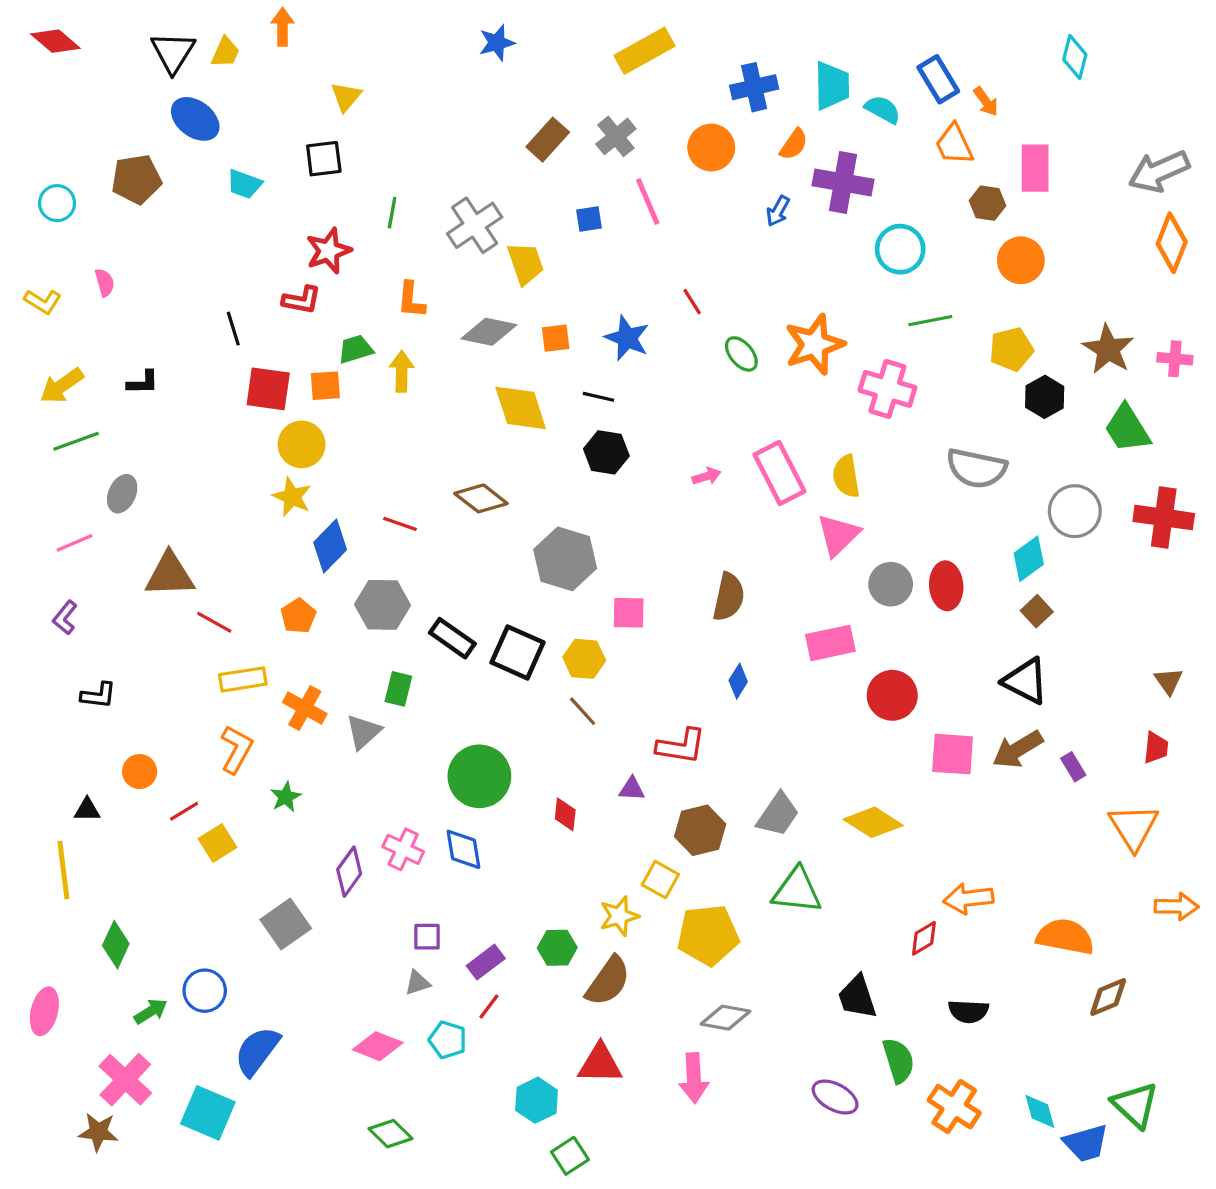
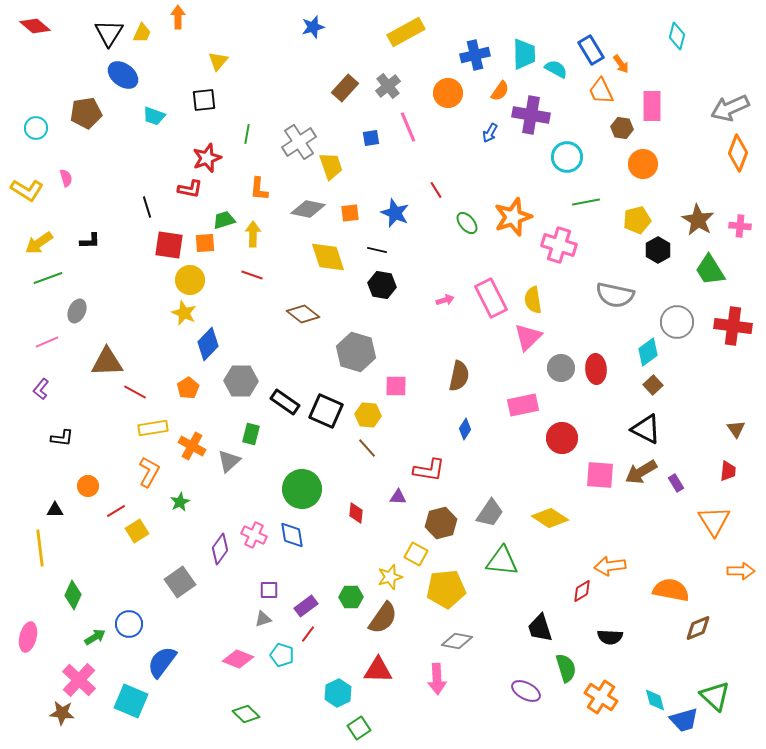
yellow L-shape: (43, 302) -> (27, 190), size x1.4
red line: (400, 524) -> (252, 275), moved

